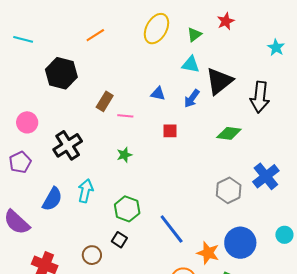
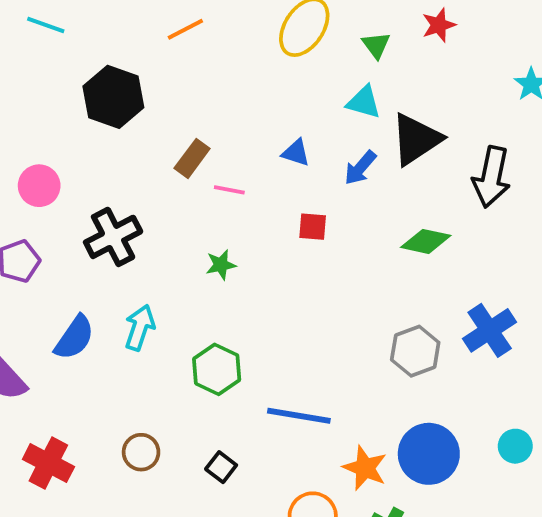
green triangle: (194, 34) -> (376, 45), turned -35
blue line: (172, 229) -> (299, 416), turned -48
black square: (119, 240) -> (221, 467), moved

